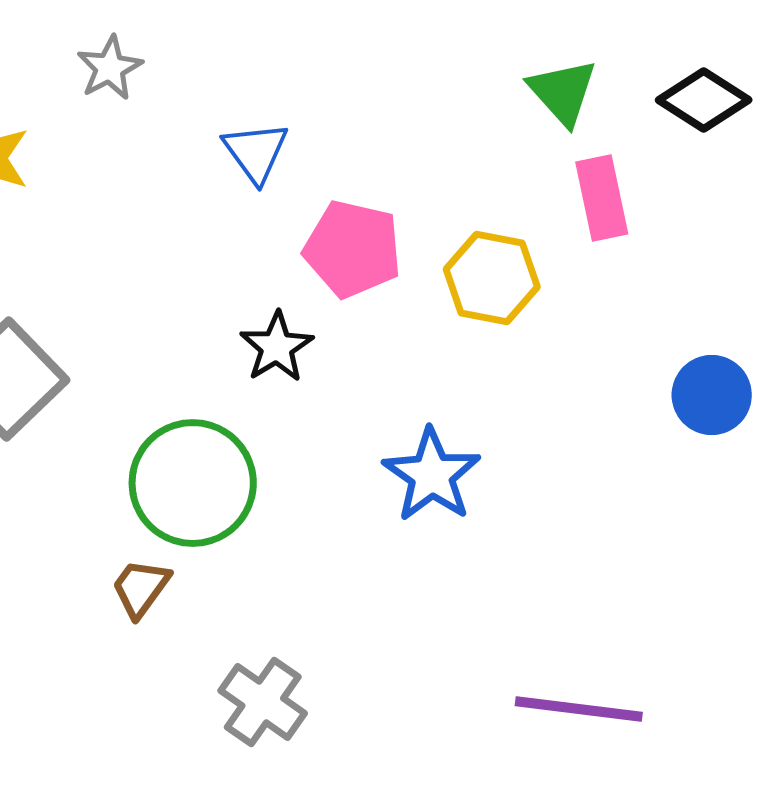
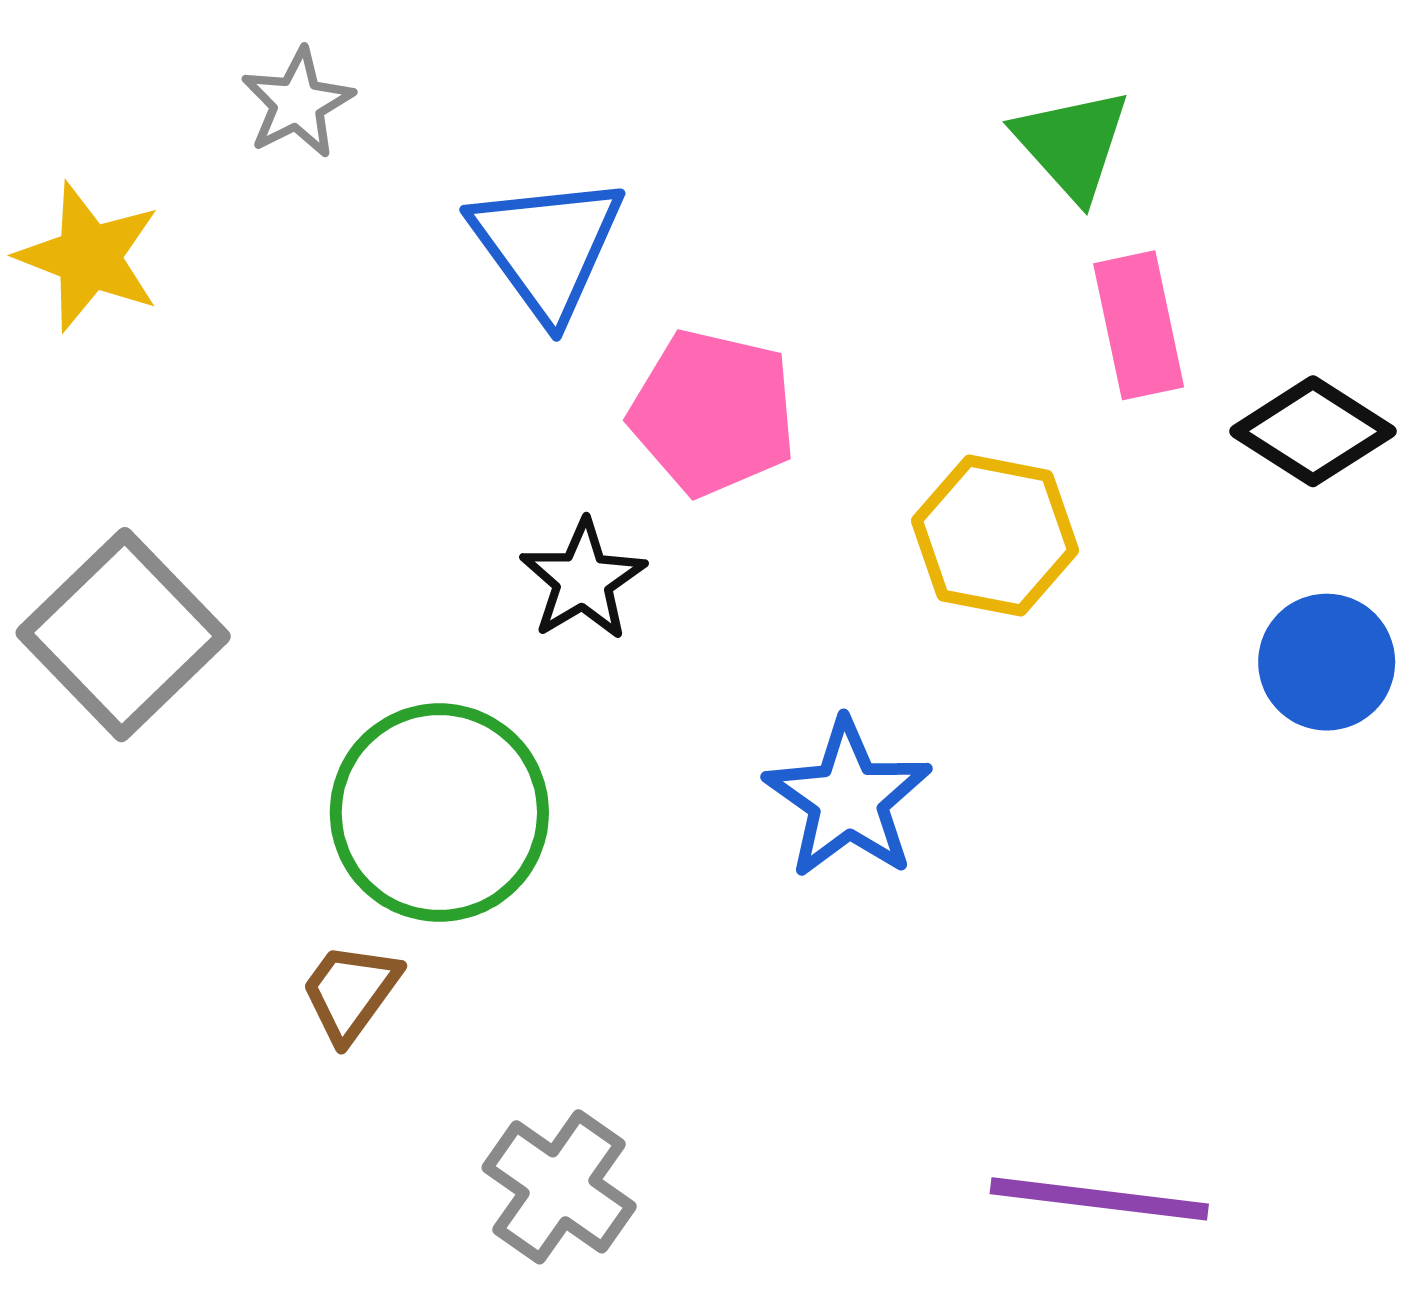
black diamond: (704, 100) -> (1313, 431), moved
blue triangle: (256, 152) -> (547, 247), size x1.4
yellow hexagon: (492, 278) -> (995, 536), moved

